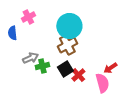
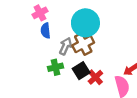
blue semicircle: (12, 33) -> (46, 31), moved
gray arrow: (30, 58) -> (65, 46), moved, turned -42

